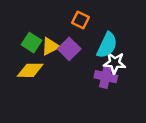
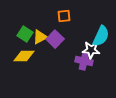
orange square: (81, 20) -> (64, 16), turned -32
cyan semicircle: (107, 45) -> (101, 36), moved

